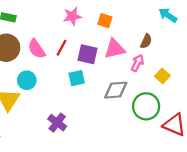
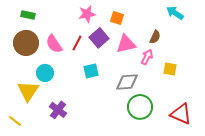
purple square: (88, 54) -> (99, 38), moved, turned 36
yellow square: (162, 76) -> (170, 69), turned -32
green circle: (146, 106) -> (140, 107), moved
purple cross: (57, 123) -> (58, 110), moved

